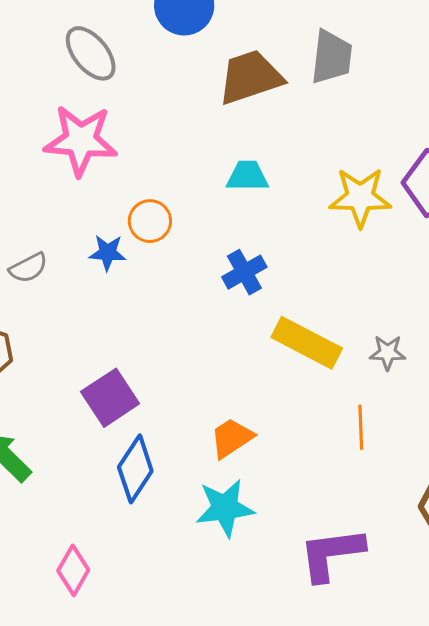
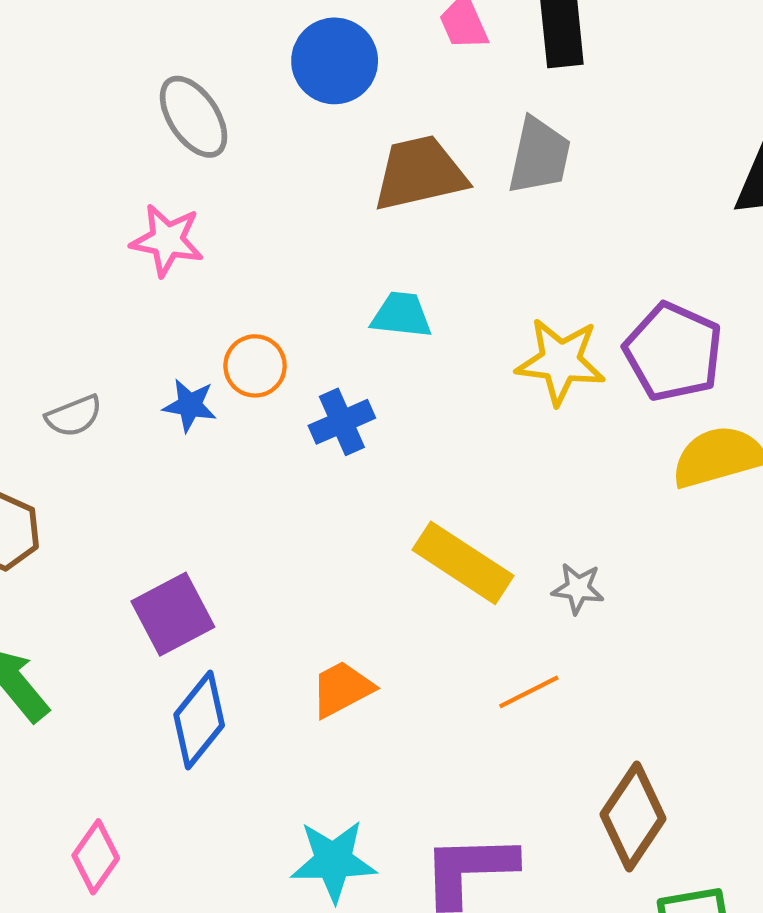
pink star: (81, 140) -> (167, 240), size x0.7
blue cross: (244, 272) -> (342, 422), moved
orange line: (361, 427) -> (529, 692), turned 60
cyan star: (225, 508) -> (333, 861), moved

